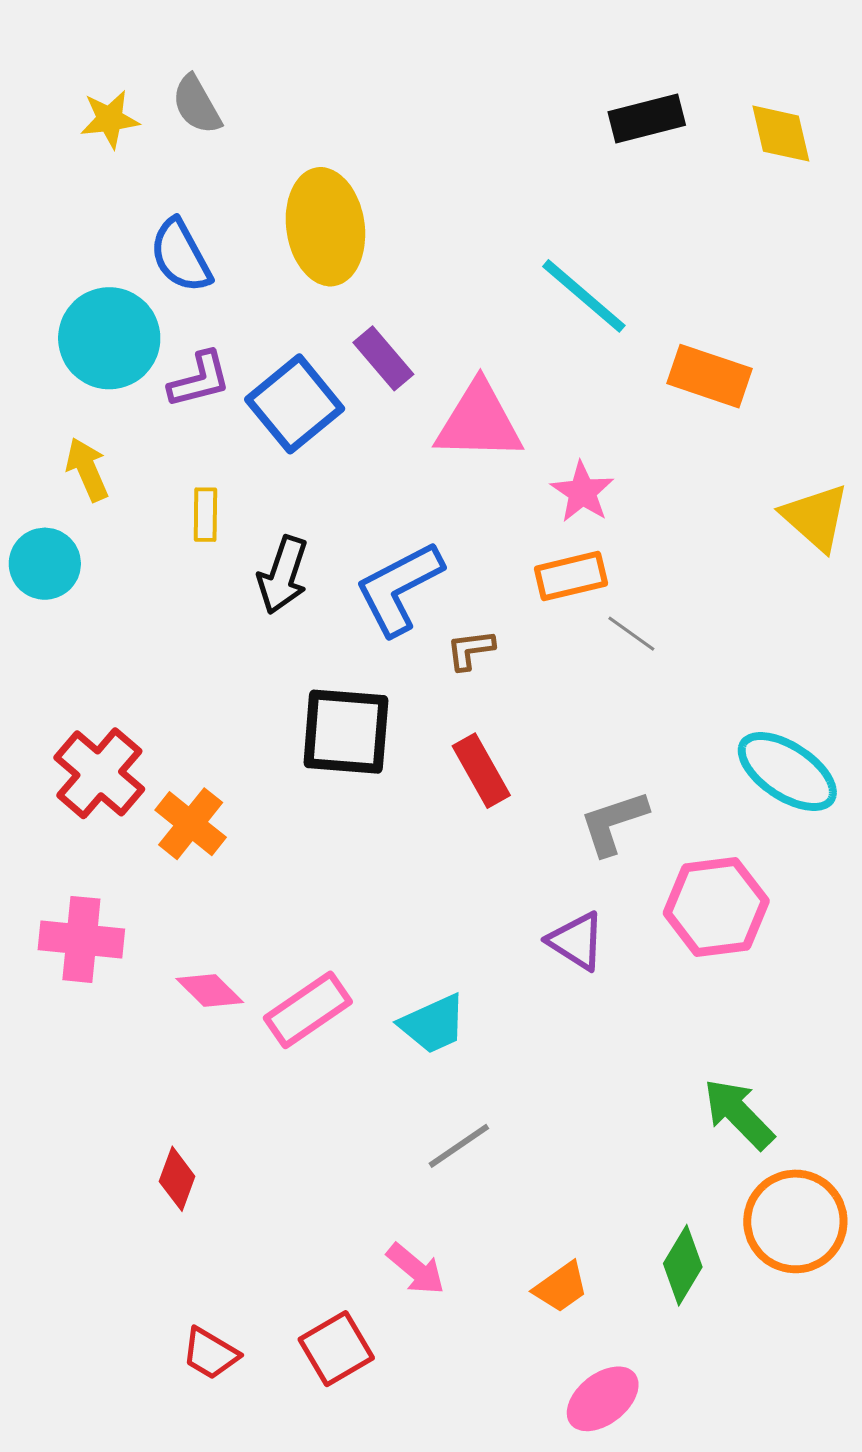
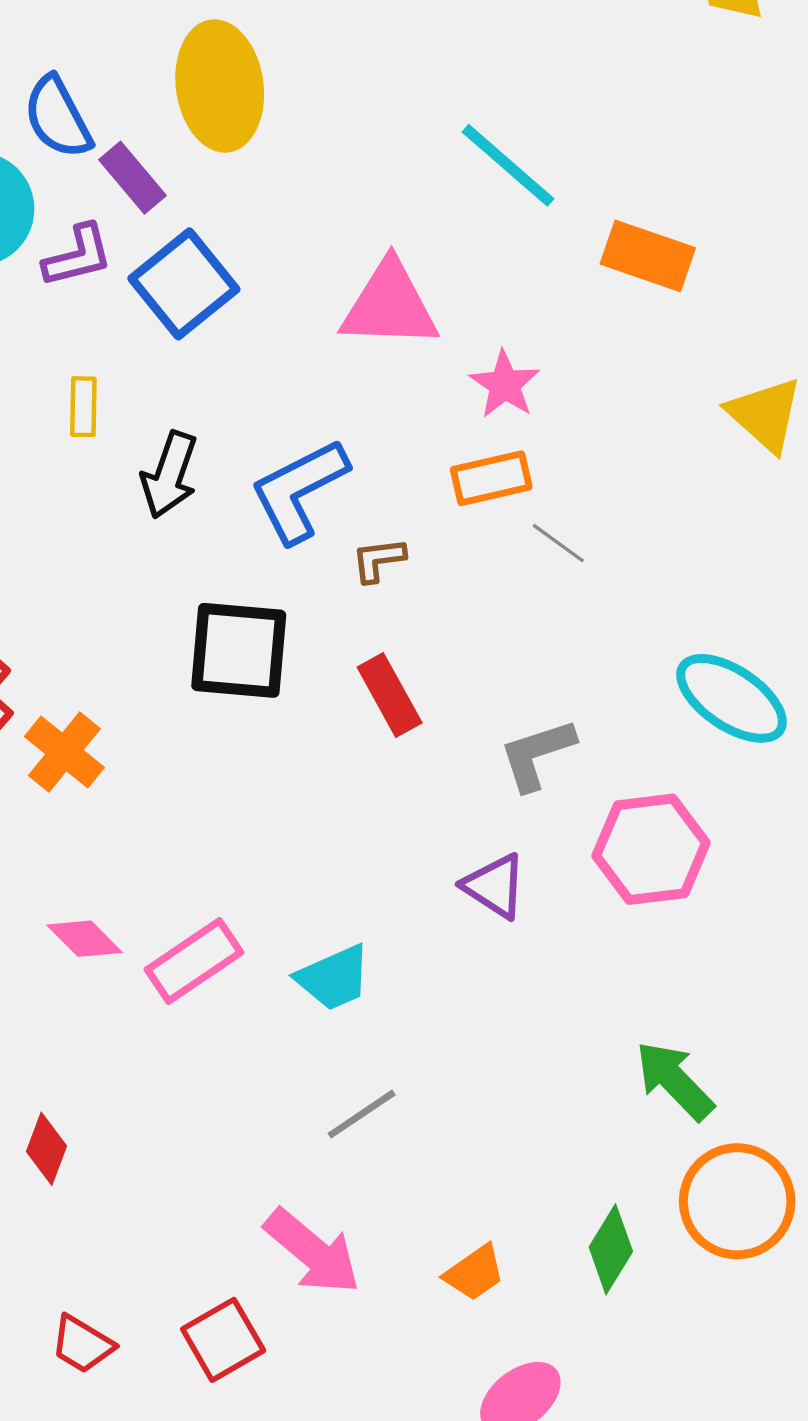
purple rectangle: (383, 358) -> (133, 178), moved
pink arrow: (416, 1269) -> (312, 1252), size x1.5

